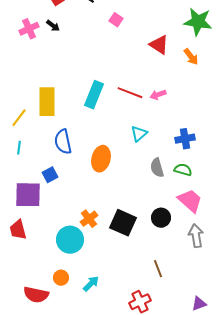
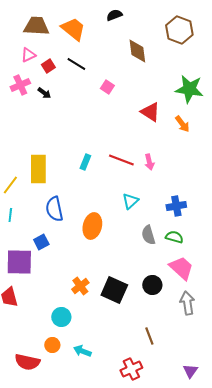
pink cross: (29, 29) -> (20, 85), moved
cyan rectangle: (94, 95) -> (85, 162), size x0.6
pink arrow: (158, 95) -> (149, 162), turned -84
cyan circle: (70, 240) -> (61, 317), moved, size x0.7
cyan arrow: (91, 284) -> (82, 351), turned -114
purple triangle: (199, 304) -> (190, 371), turned -35

